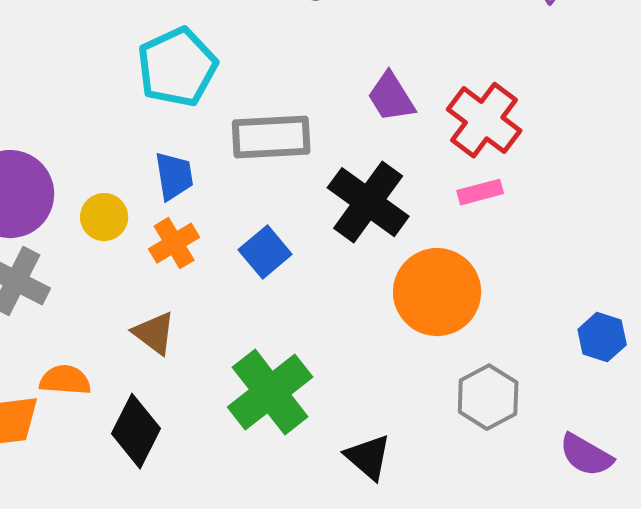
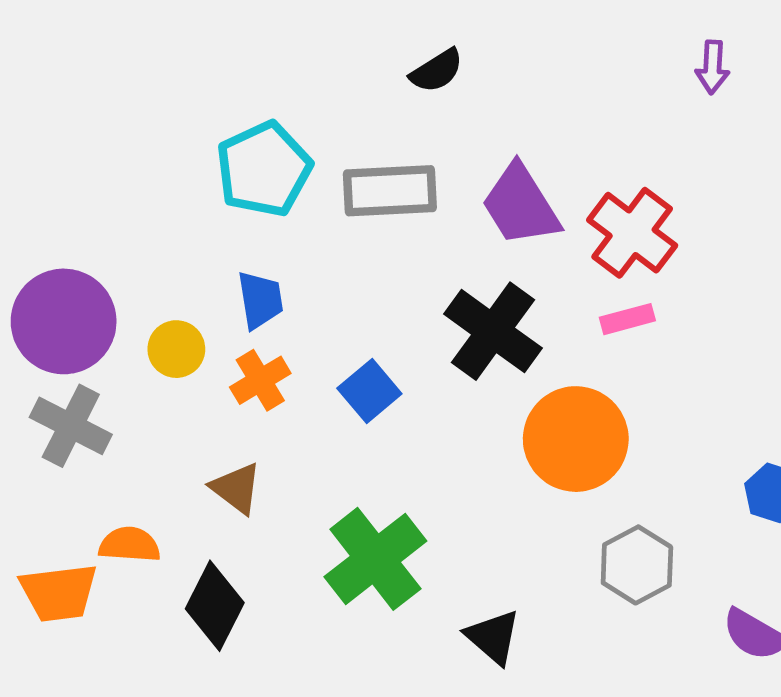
purple trapezoid: (391, 97) -> (521, 205), size x1.4
gray rectangle: (271, 137) -> (390, 191), moved

